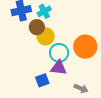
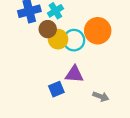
orange circle: (85, 47) -> (98, 31), moved
cyan circle: (59, 53) -> (74, 40), moved

